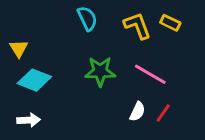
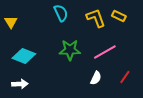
yellow triangle: (19, 49) -> (11, 22), moved
pink line: (150, 74) -> (105, 52), turned -60
red line: (163, 113) -> (125, 77), moved

